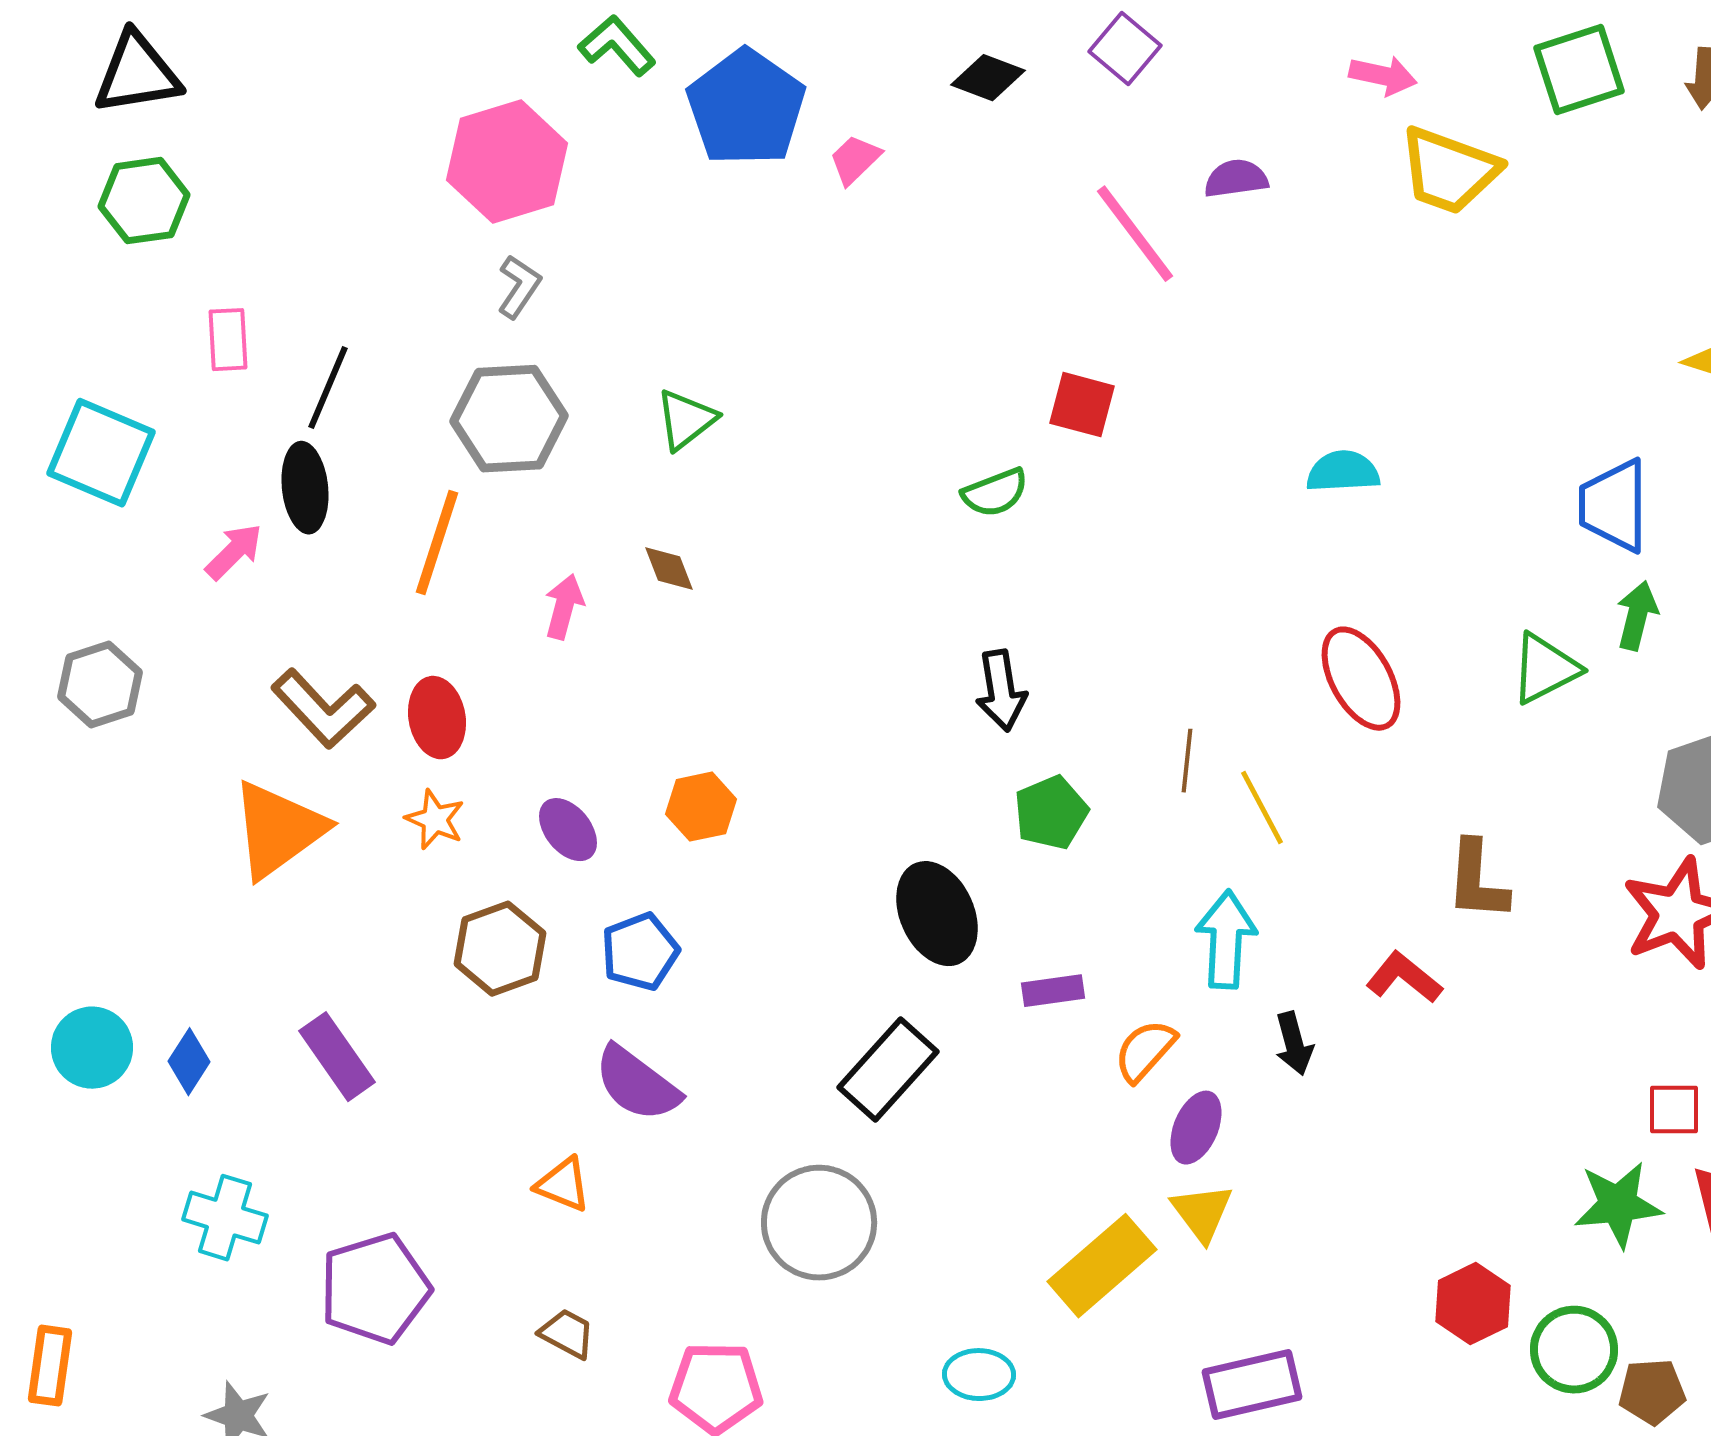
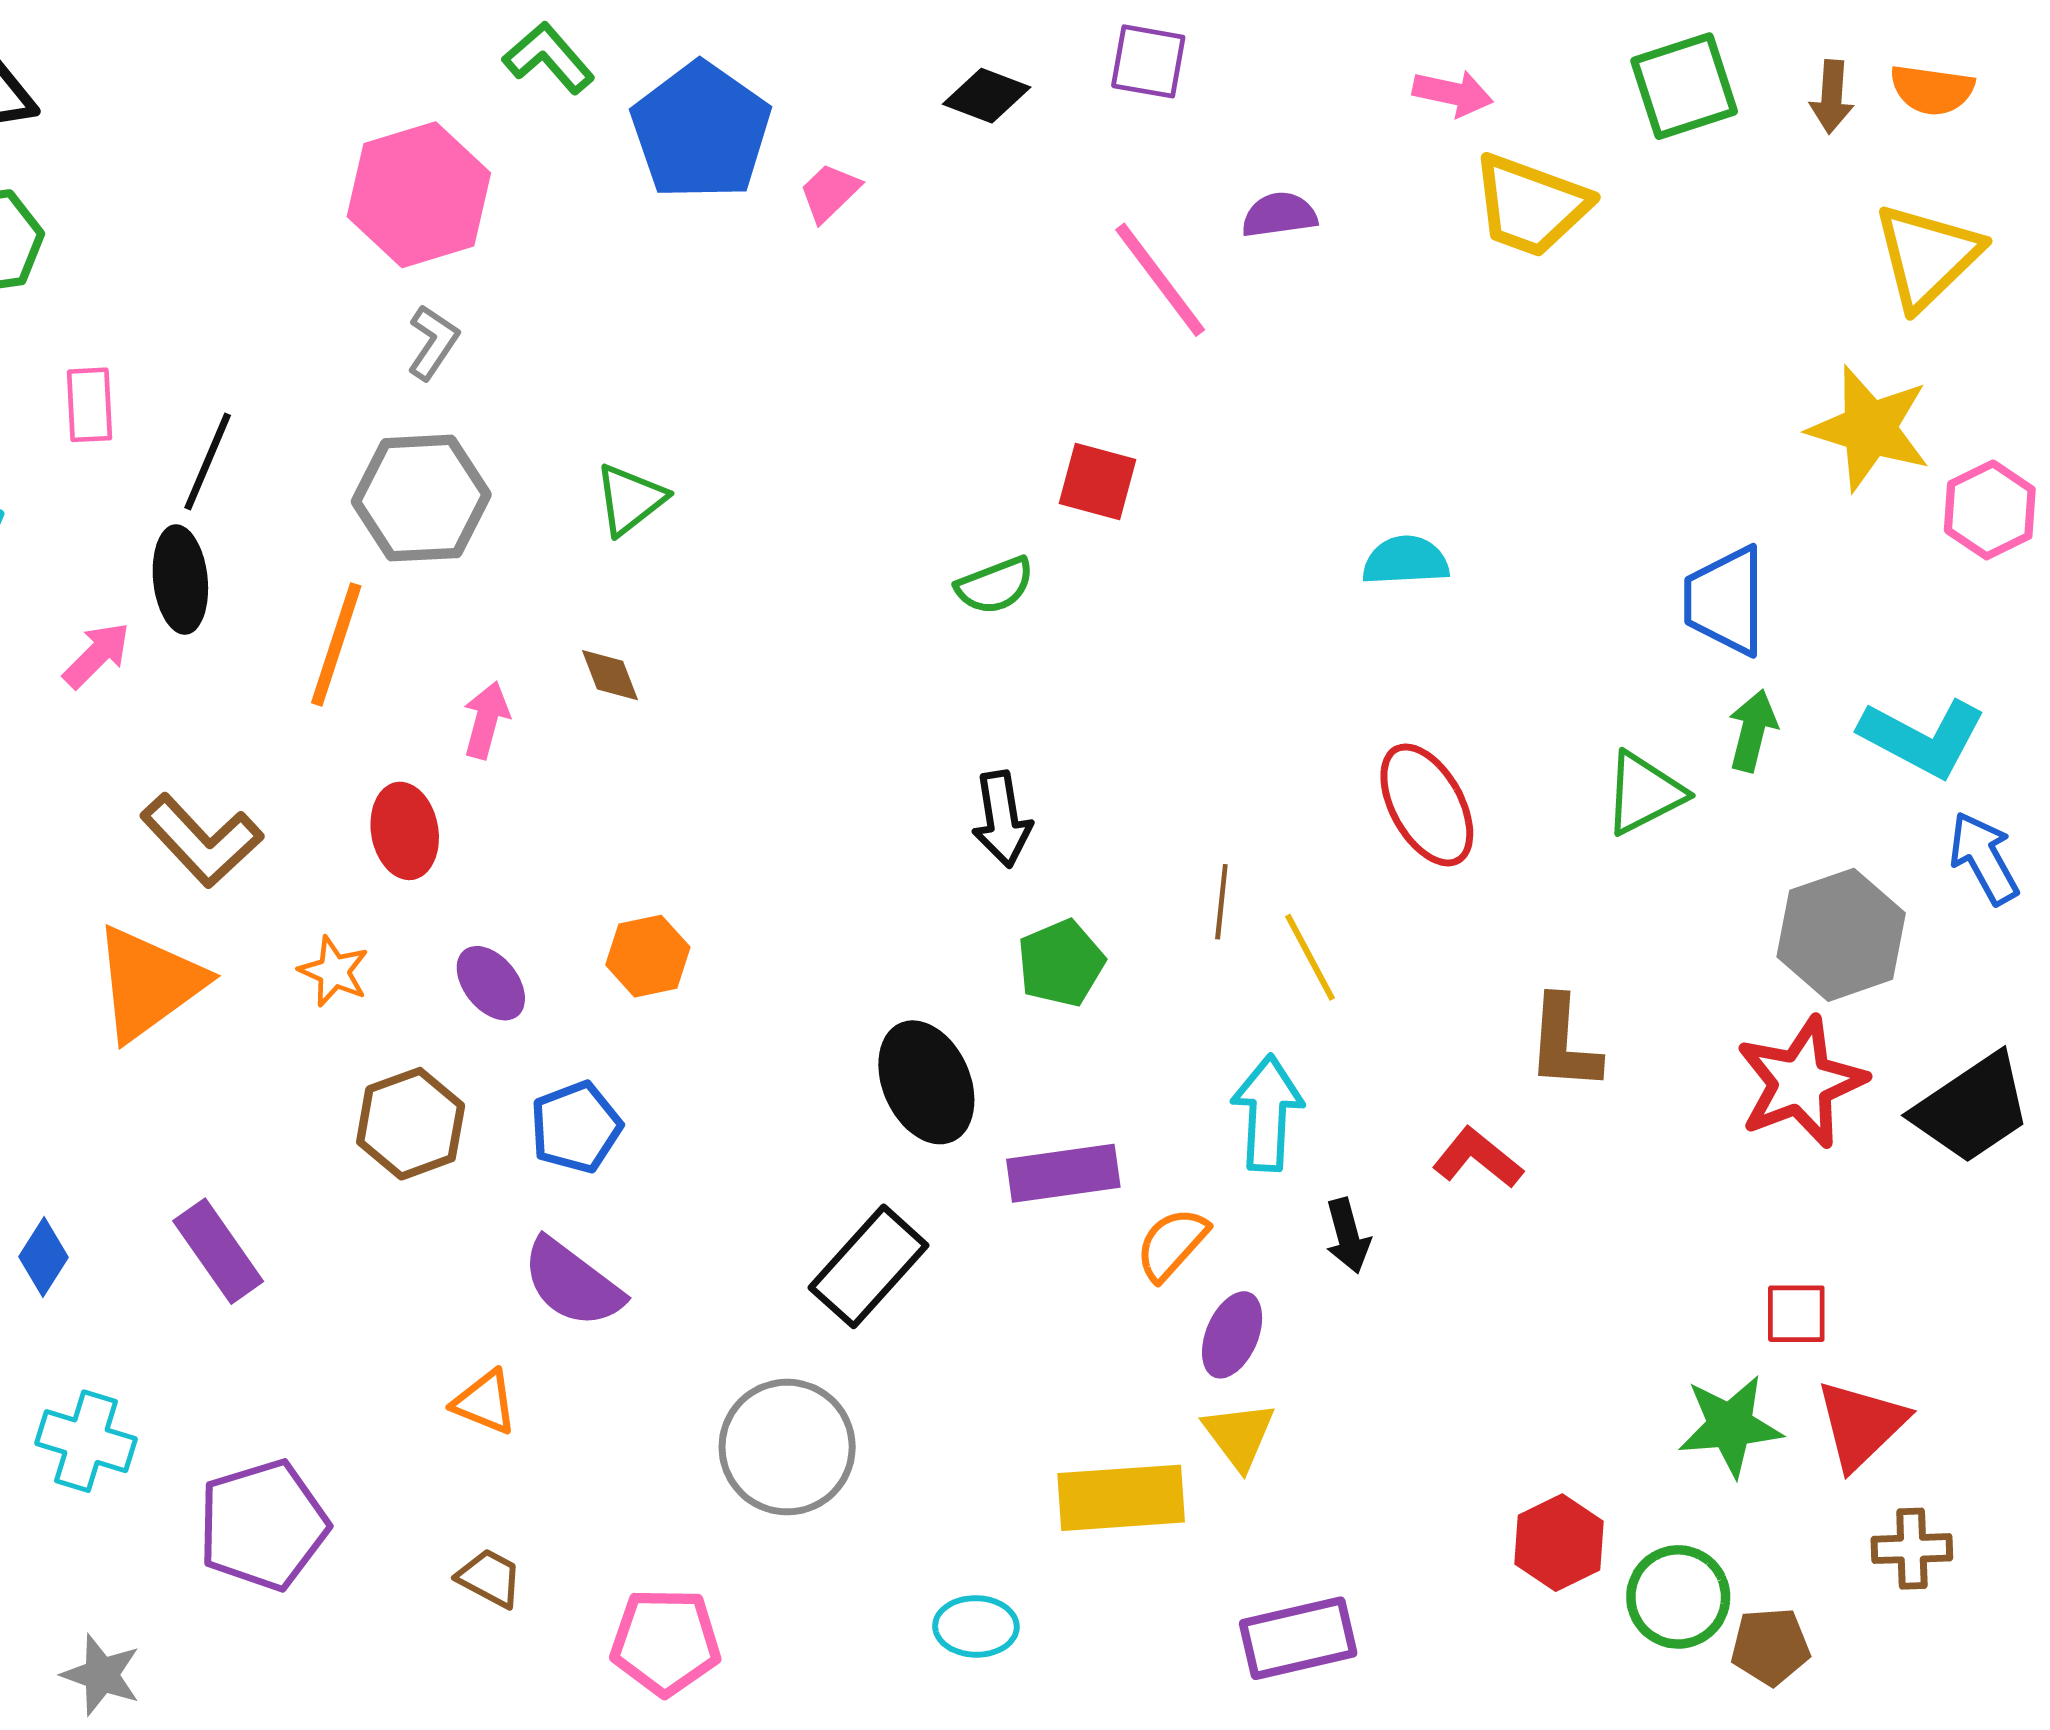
purple square: (1125, 49) -> (1148, 61), turned -30
red ellipse: (437, 718) -> (405, 831), moved
purple rectangle: (1053, 991) -> (1063, 1173), size x1.5
yellow rectangle: (1102, 1266) -> (1121, 1498), turned 37

